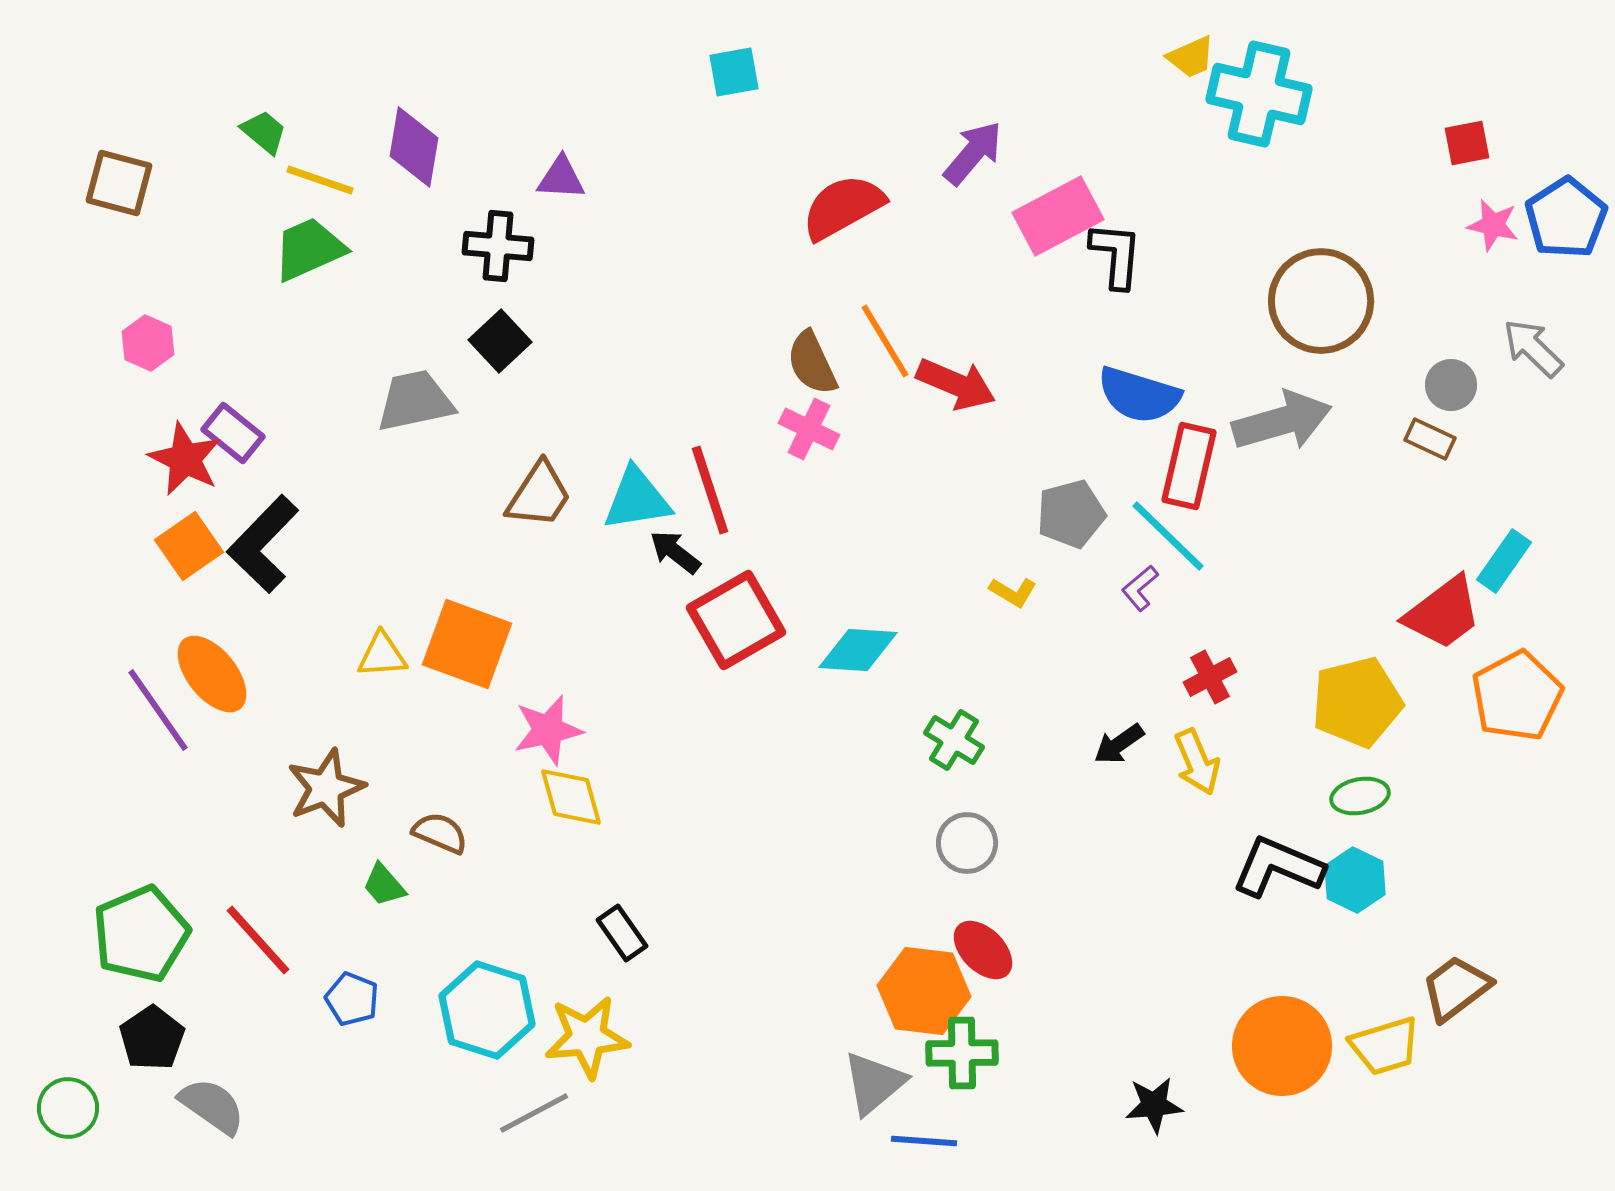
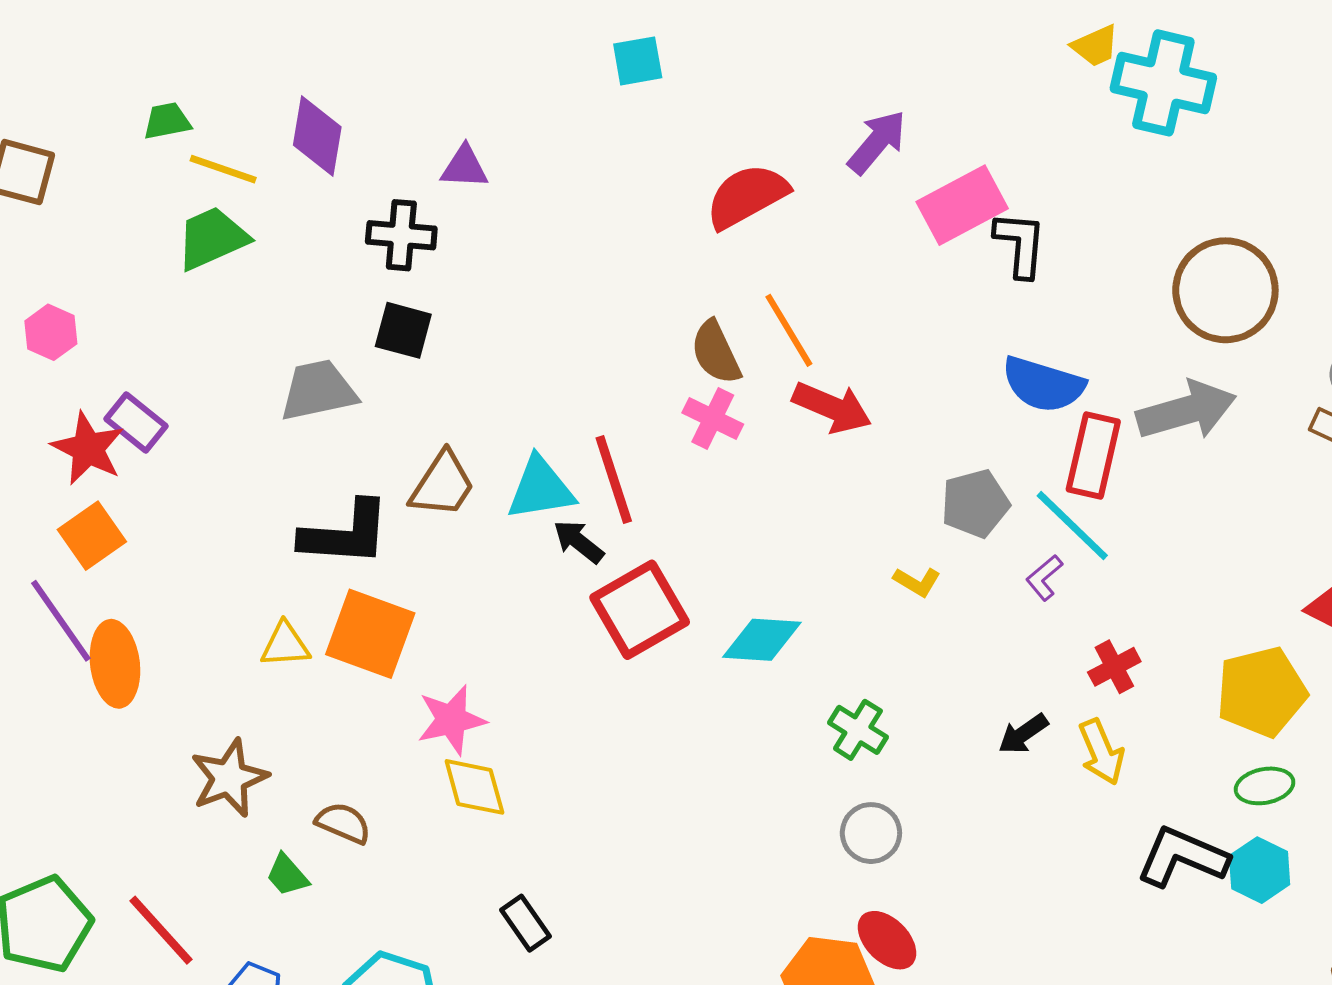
green trapezoid: (264, 132) -> (167, 121), turned -51
black square: (500, 341) -> (403, 330), turned -32
red arrow: (956, 384) -> (832, 407), moved
black L-shape: (263, 544) -> (345, 534), moved, turned -130
orange ellipse: (212, 674) -> (115, 664), turned 32
purple line: (158, 710) -> (61, 621), moved

